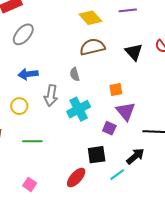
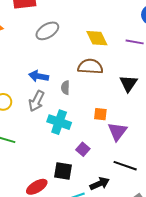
gray ellipse: (23, 34) -> (47, 31), moved
blue arrow: (28, 74) -> (39, 76), moved
cyan cross: (79, 109) -> (59, 122), turned 30
purple triangle: (126, 111) -> (117, 131), moved

